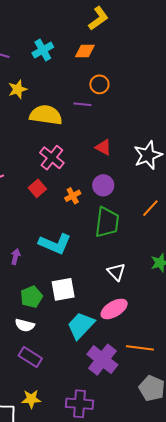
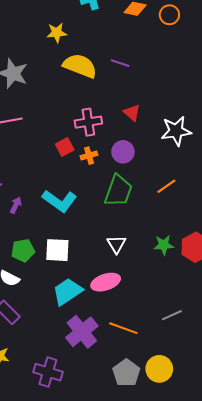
orange circle: (99, 84) -> (169, 15), moved
pink cross: (52, 158) -> (88, 122), moved, turned 30
red square: (37, 188) -> (65, 147), moved

